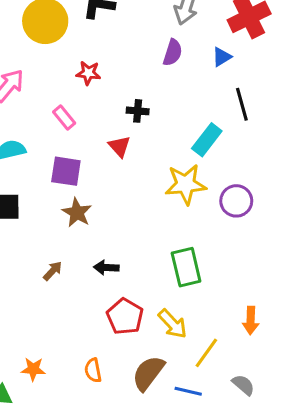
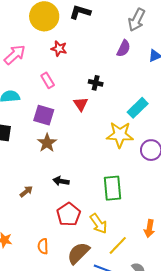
red star: (88, 73) -> (59, 49), moved
brown arrow: (53, 271) -> (26, 191), moved

